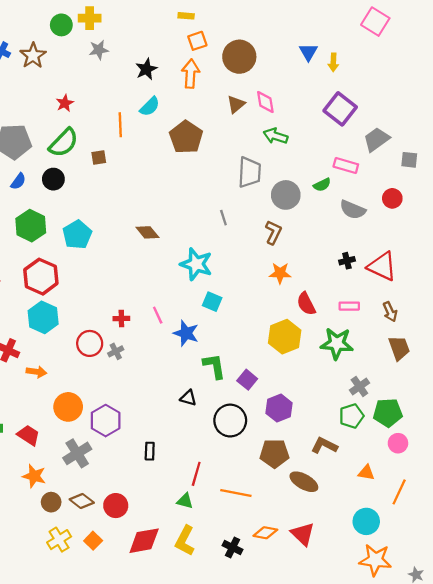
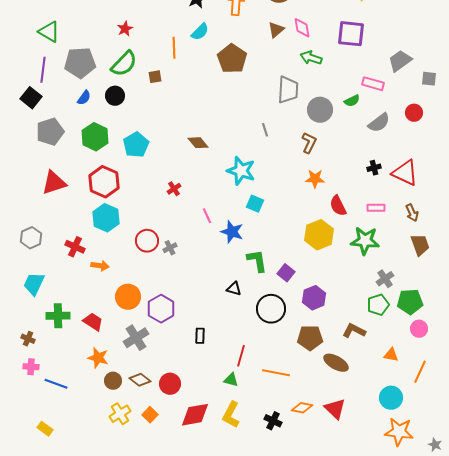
purple square: (340, 109) -> (351, 34), moved, turned -32
gray semicircle: (353, 210) -> (379, 123), turned -60
red cross: (121, 319) -> (174, 189), moved, turned -32

